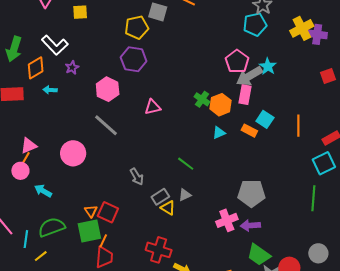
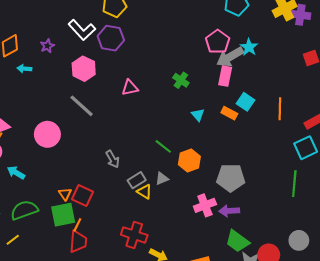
white L-shape: (55, 45) -> (82, 30), moved
orange hexagon: (220, 105) -> (189, 161), moved
cyan triangle: (219, 133) -> (198, 115), turned -48

